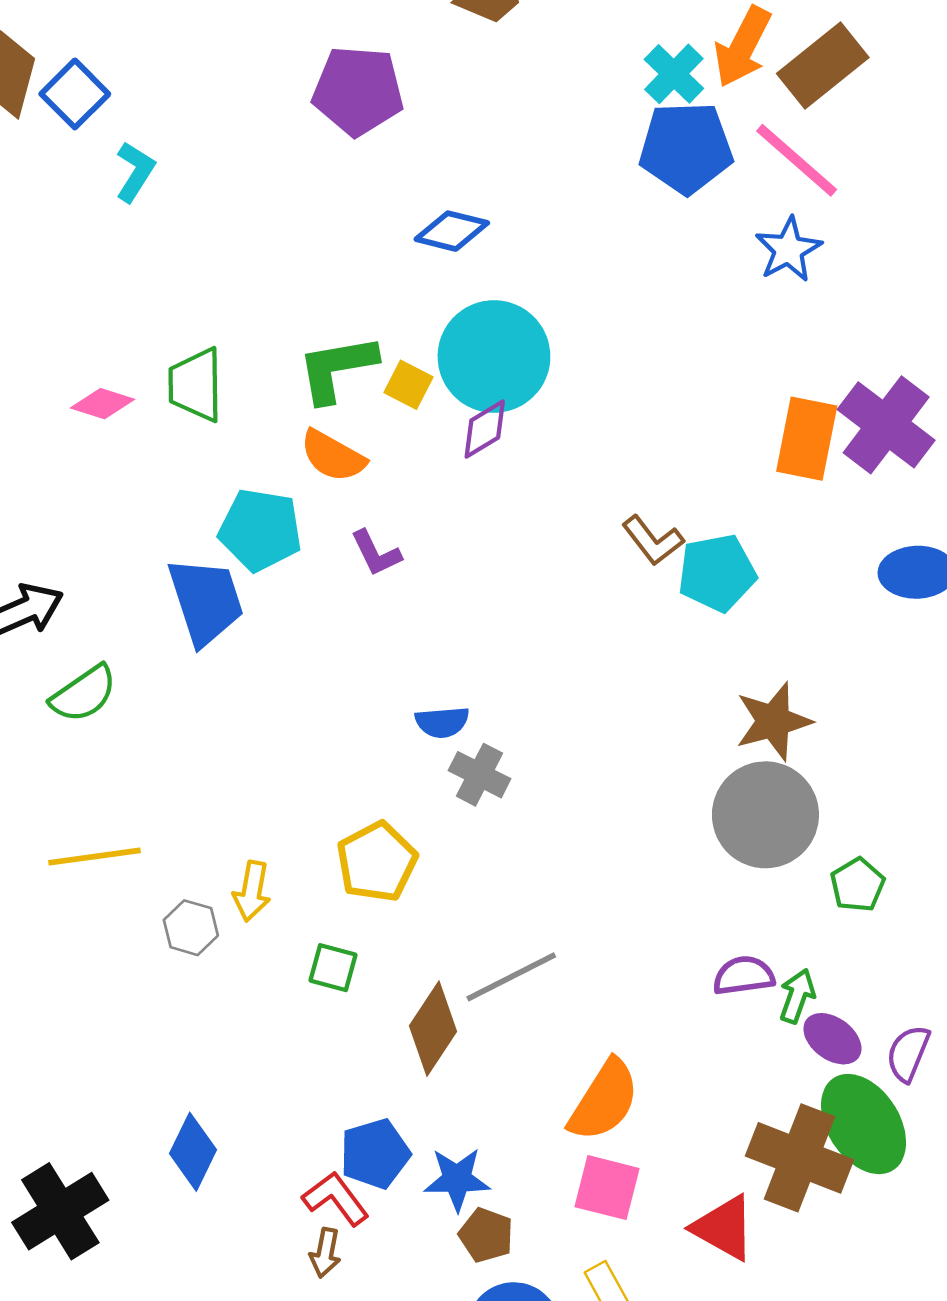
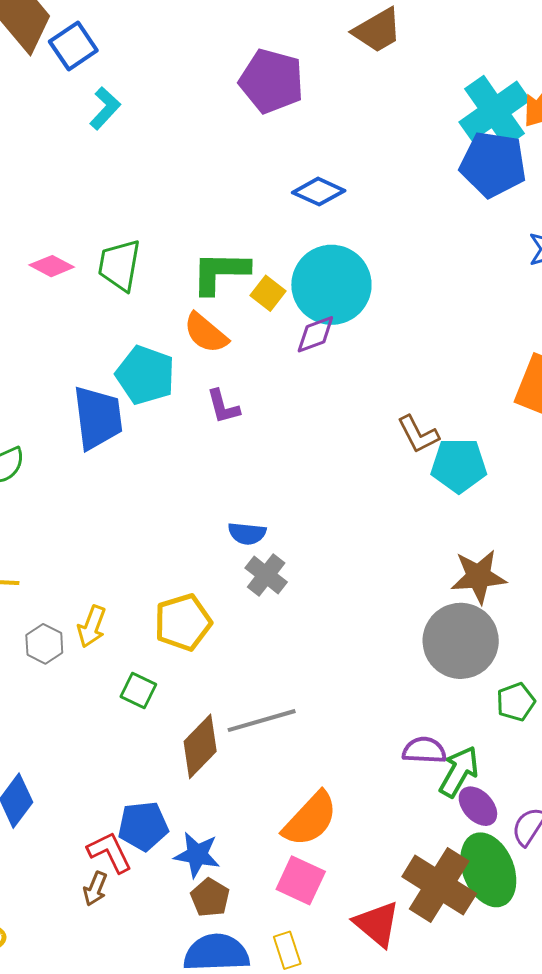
cyan cross: (674, 74) -> (495, 111), size x1.6
green arrow: (797, 996) -> (459, 772), size x1.4

